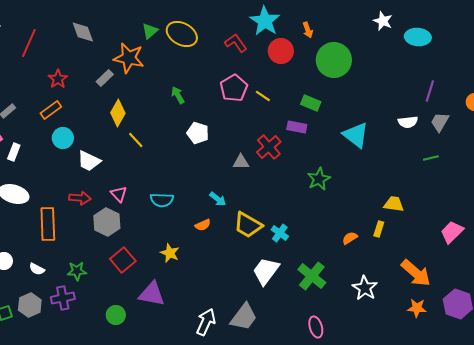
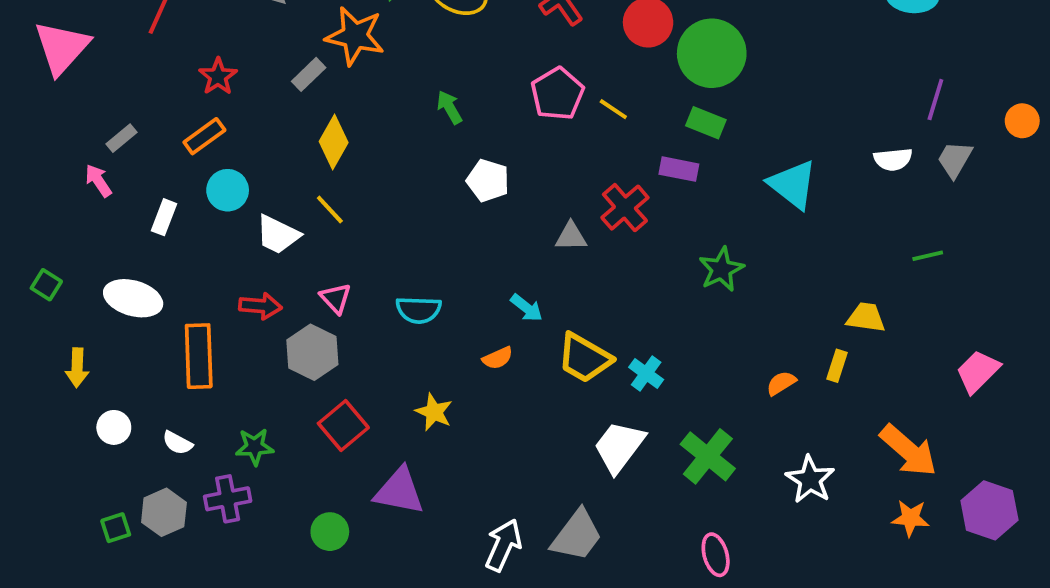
green circle: (334, 60) -> (712, 53), moved
yellow line: (136, 140) -> (330, 210), moved
white rectangle: (14, 152) -> (164, 217), moved
green line: (431, 158) -> (928, 256), moved

